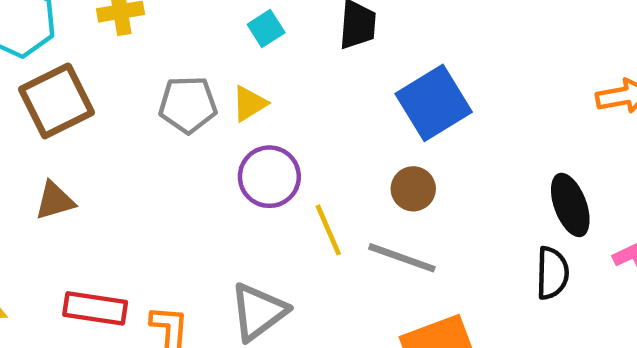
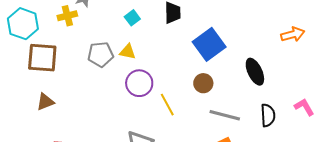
brown square: (56, 101) -> (42, 58), turned 36
yellow triangle: (249, 104) -> (128, 52), turned 48
black ellipse: (570, 205) -> (255, 72), moved
gray line: (402, 258) -> (225, 115), moved

